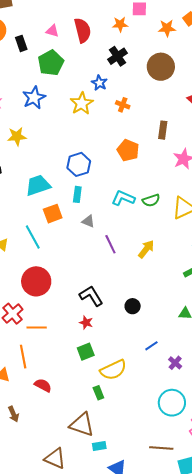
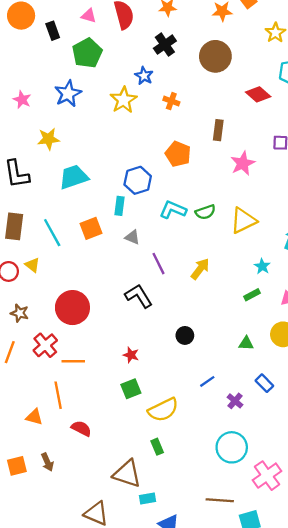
blue hexagon: (79, 164) -> (138, 180), moved
cyan trapezoid: (38, 185) -> (74, 177), moved
cyan line: (33, 237) -> (52, 233), moved
black L-shape: (91, 296) -> (139, 296), moved
green rectangle: (98, 393) -> (157, 447), moved

